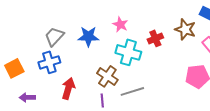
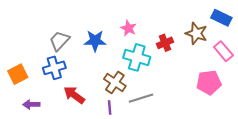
red arrow: (68, 88) -> (74, 95), turned -70

